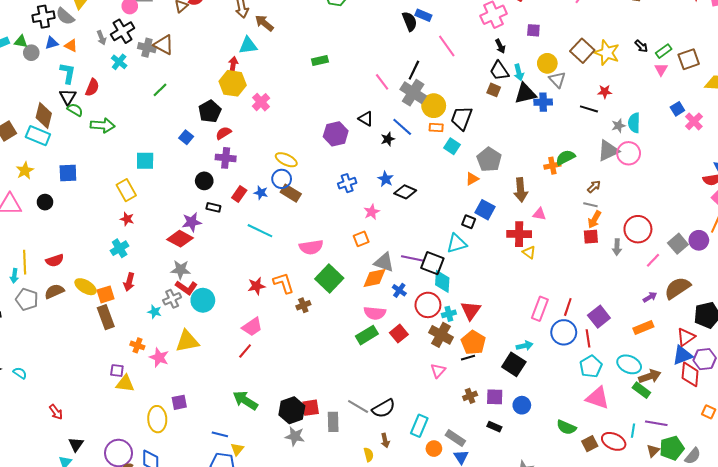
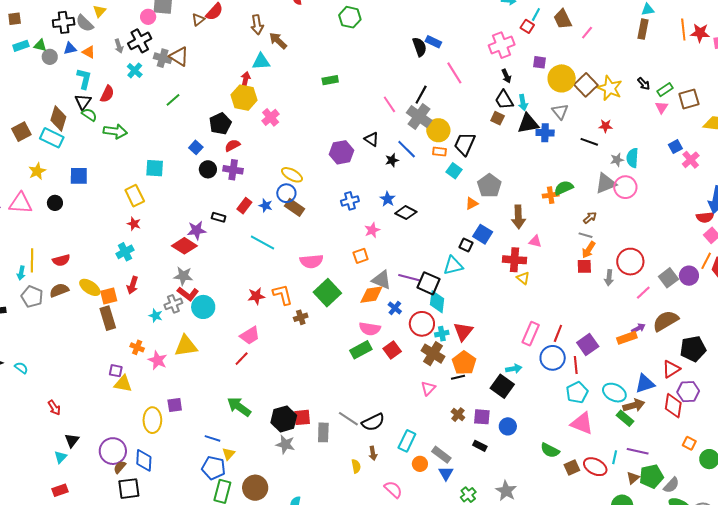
yellow circle: (547, 63) -> (562, 78), moved, size x1.4
black circle: (204, 181) -> (208, 169), moved
orange rectangle: (643, 327) -> (627, 338), moved
blue triangle: (682, 355) -> (645, 384), moved
brown cross: (470, 396) -> (458, 415), turned -32

